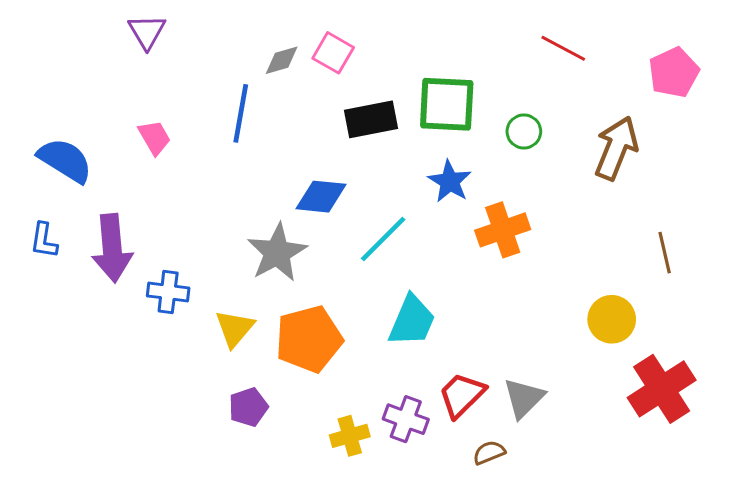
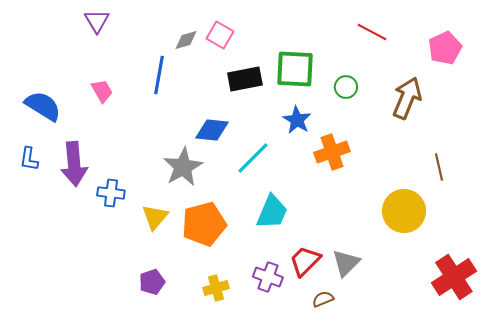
yellow circle: (612, 319) -> (404, 211), size x1.4
red cross: (662, 389) -> (454, 277), moved
purple pentagon: (248, 407) -> (152, 282), moved
yellow cross: (350, 436) -> (216, 288), moved

